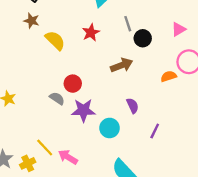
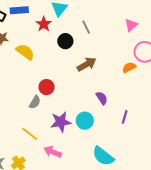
red star: (91, 33) -> (44, 24), moved
black circle: (143, 38) -> (65, 41), moved
gray semicircle: (57, 98) -> (35, 102), turned 96
purple star: (83, 110) -> (61, 122), moved
yellow line: (45, 147) -> (30, 134), moved

